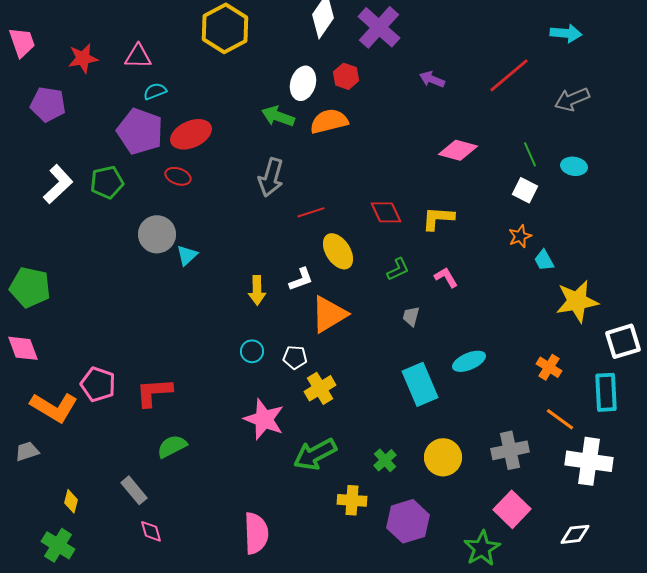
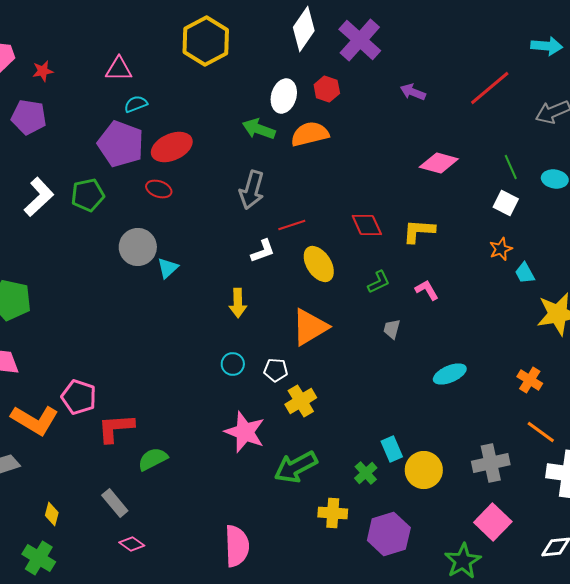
red star: (83, 58) -> (43, 71), moved, size x0.7
white L-shape: (301, 279) -> (263, 251), moved
cyan rectangle: (420, 384) -> (392, 449), moved, size x0.6
red L-shape: (154, 392) -> (116, 428), moved
pink diamond: (151, 531) -> (132, 544), turned -40

